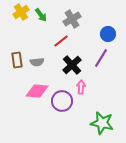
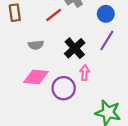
blue circle: (108, 34) -> (106, 14), moved
red line: (61, 41) -> (54, 15), moved
brown rectangle: (17, 60) -> (15, 13), moved

